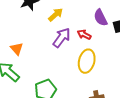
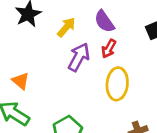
purple semicircle: (101, 18) -> (104, 21), moved
red arrow: (84, 35) -> (109, 49), turned -80

